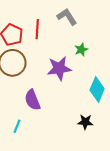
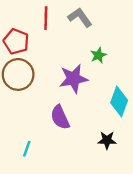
red line: (37, 29) -> (46, 18), moved
purple semicircle: (32, 100) -> (60, 117), moved

